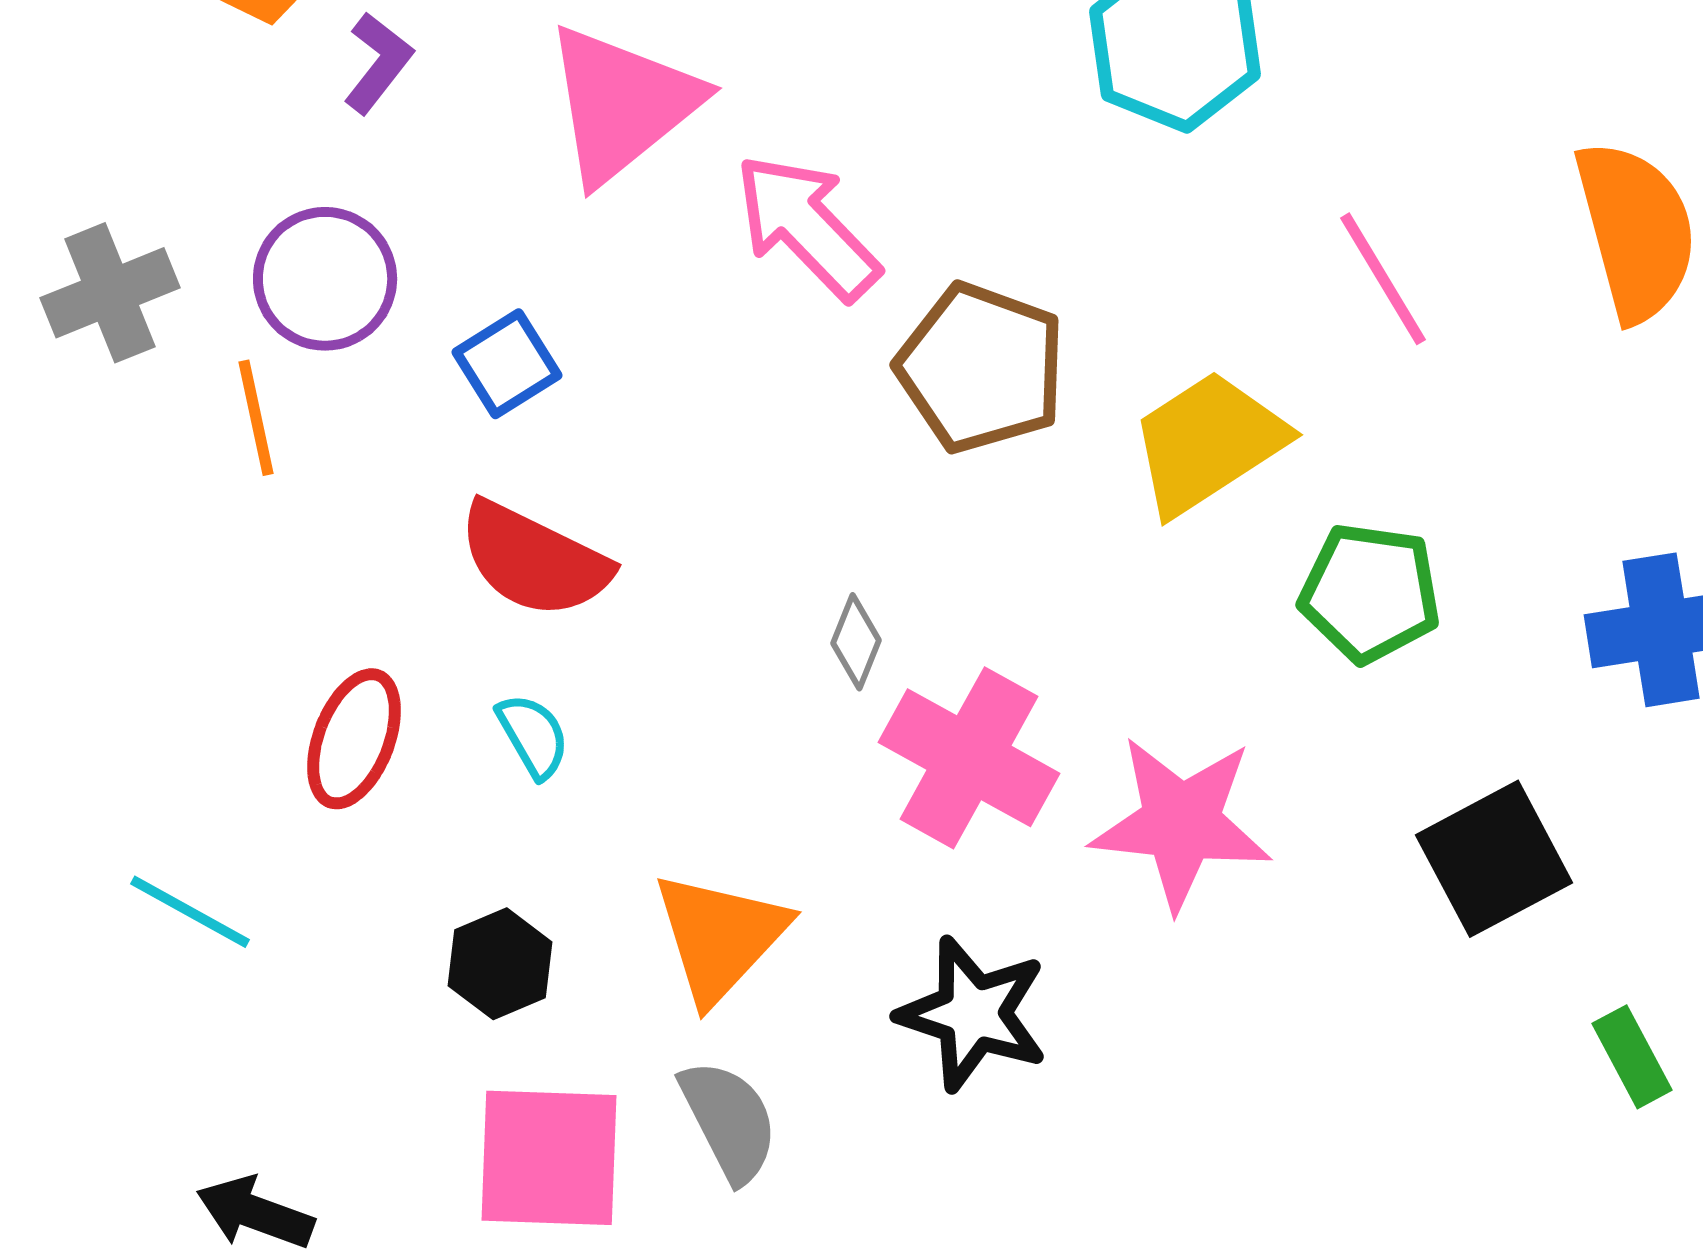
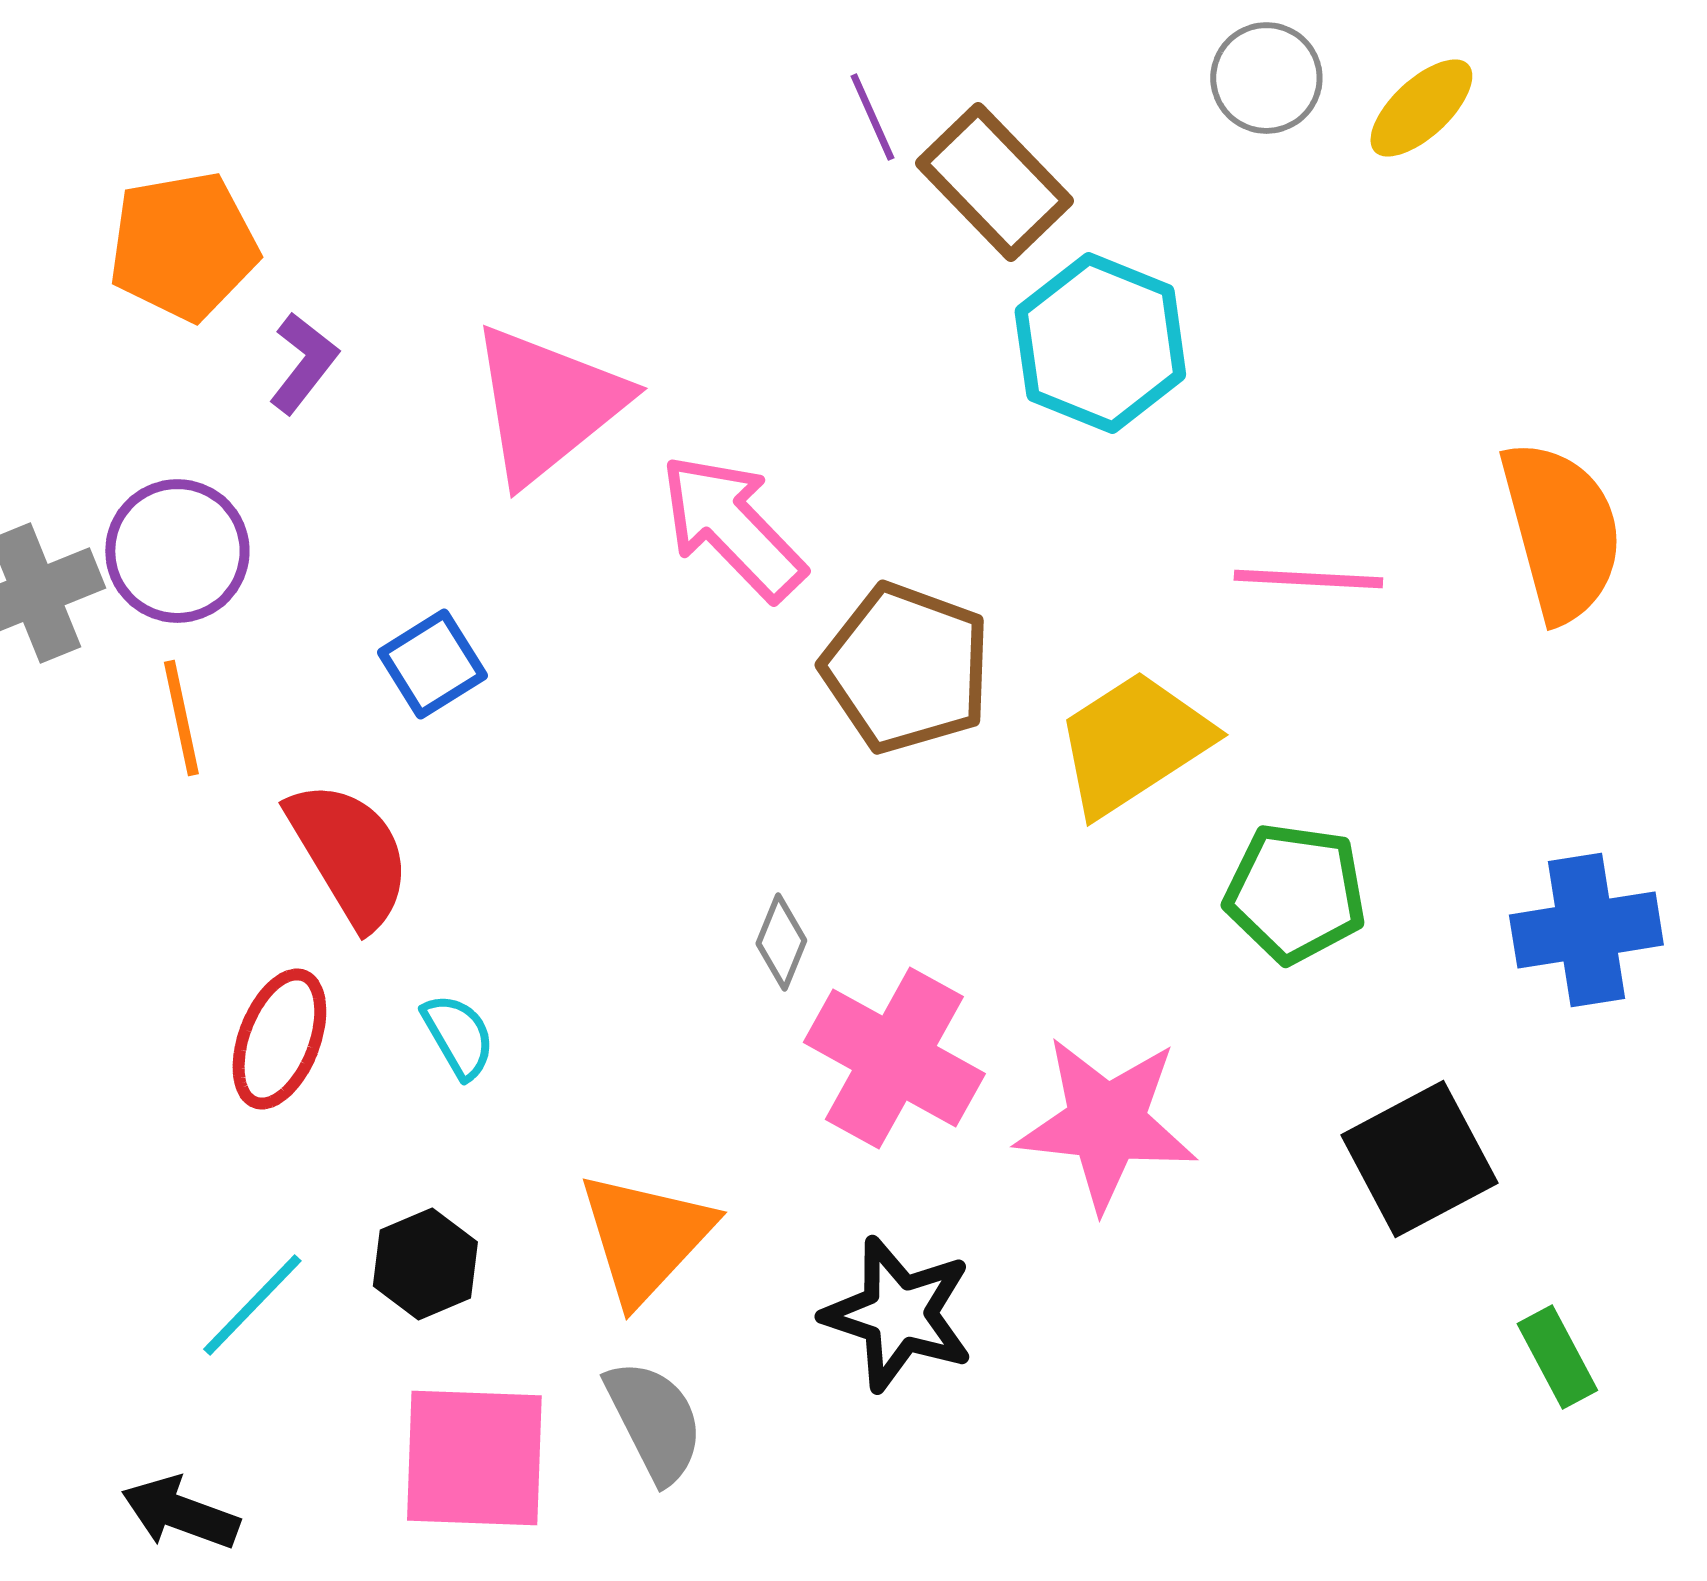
purple circle: (325, 279) -> (177, 551), moved
pink line: (1383, 279) -> (1308, 579), turned -56
red semicircle: (534, 560) -> (349, 854), moved, turned -147
cyan line: (190, 912) -> (252, 1305), moved, turned -75

